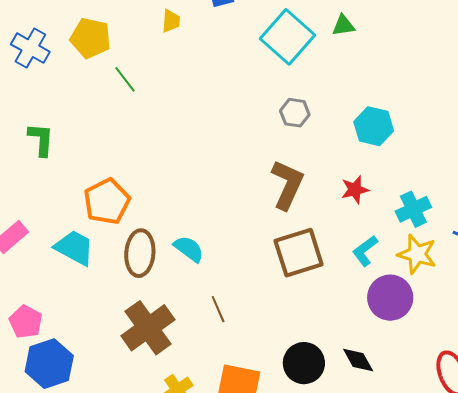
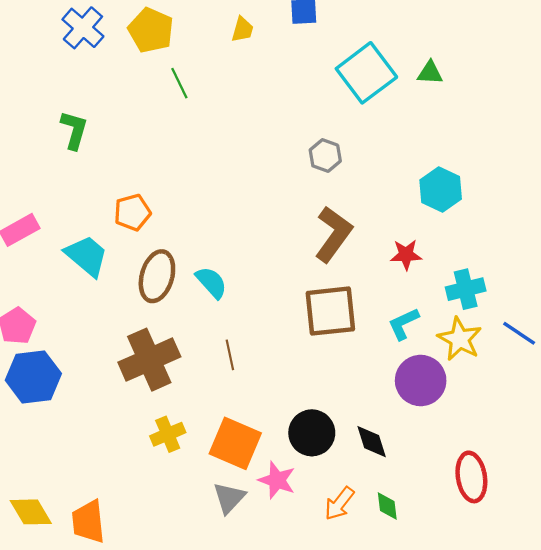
gray hexagon: (295, 113) -> (325, 156), moved
orange pentagon: (107, 201) -> (132, 212), size x0.7

